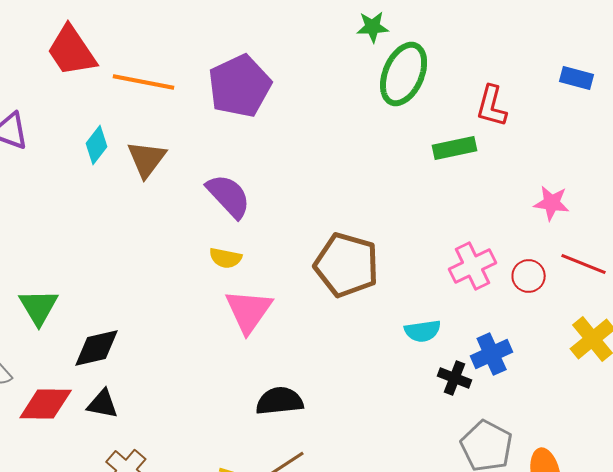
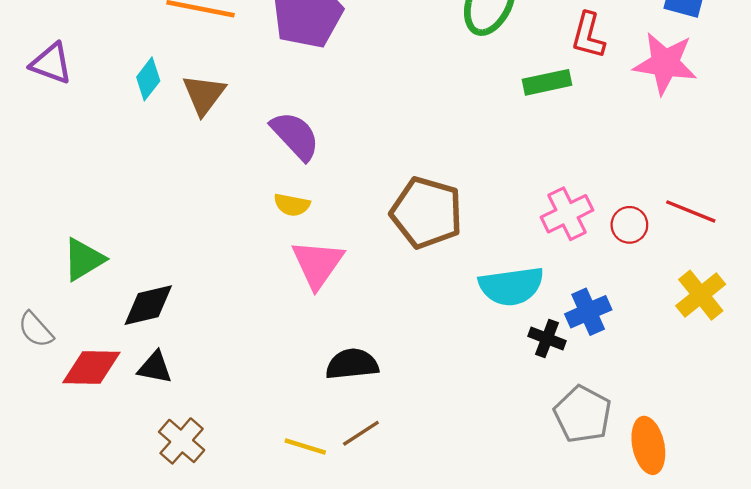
pink star: (552, 203) -> (665, 63), moved, size x1.6
green triangle: (39, 307) -> (84, 259), turned 30
cyan semicircle: (423, 331) -> (511, 286), size x1.6

